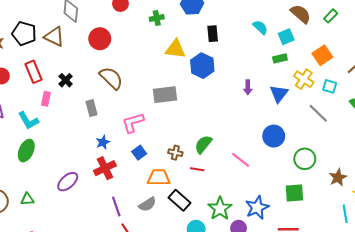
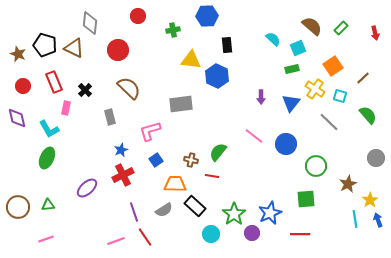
pink line: (241, 160) -> (254, 136), moved

